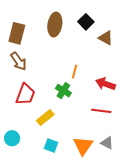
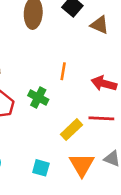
green cross: (63, 91) -> (38, 97), moved
yellow rectangle: (45, 117) -> (71, 130), moved

